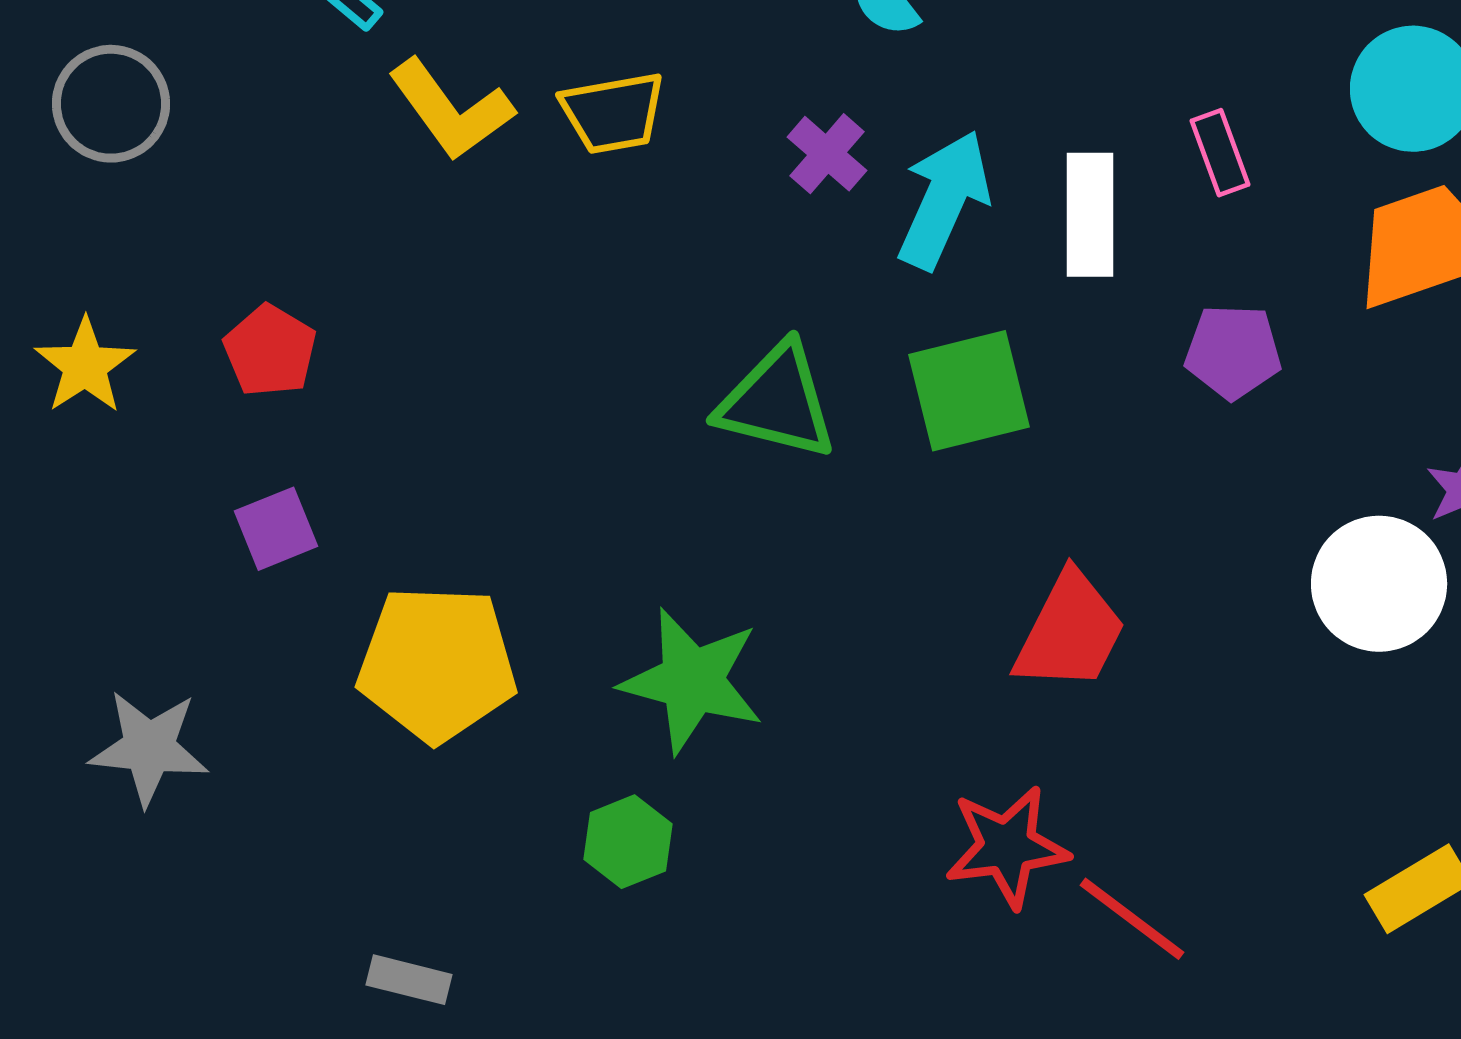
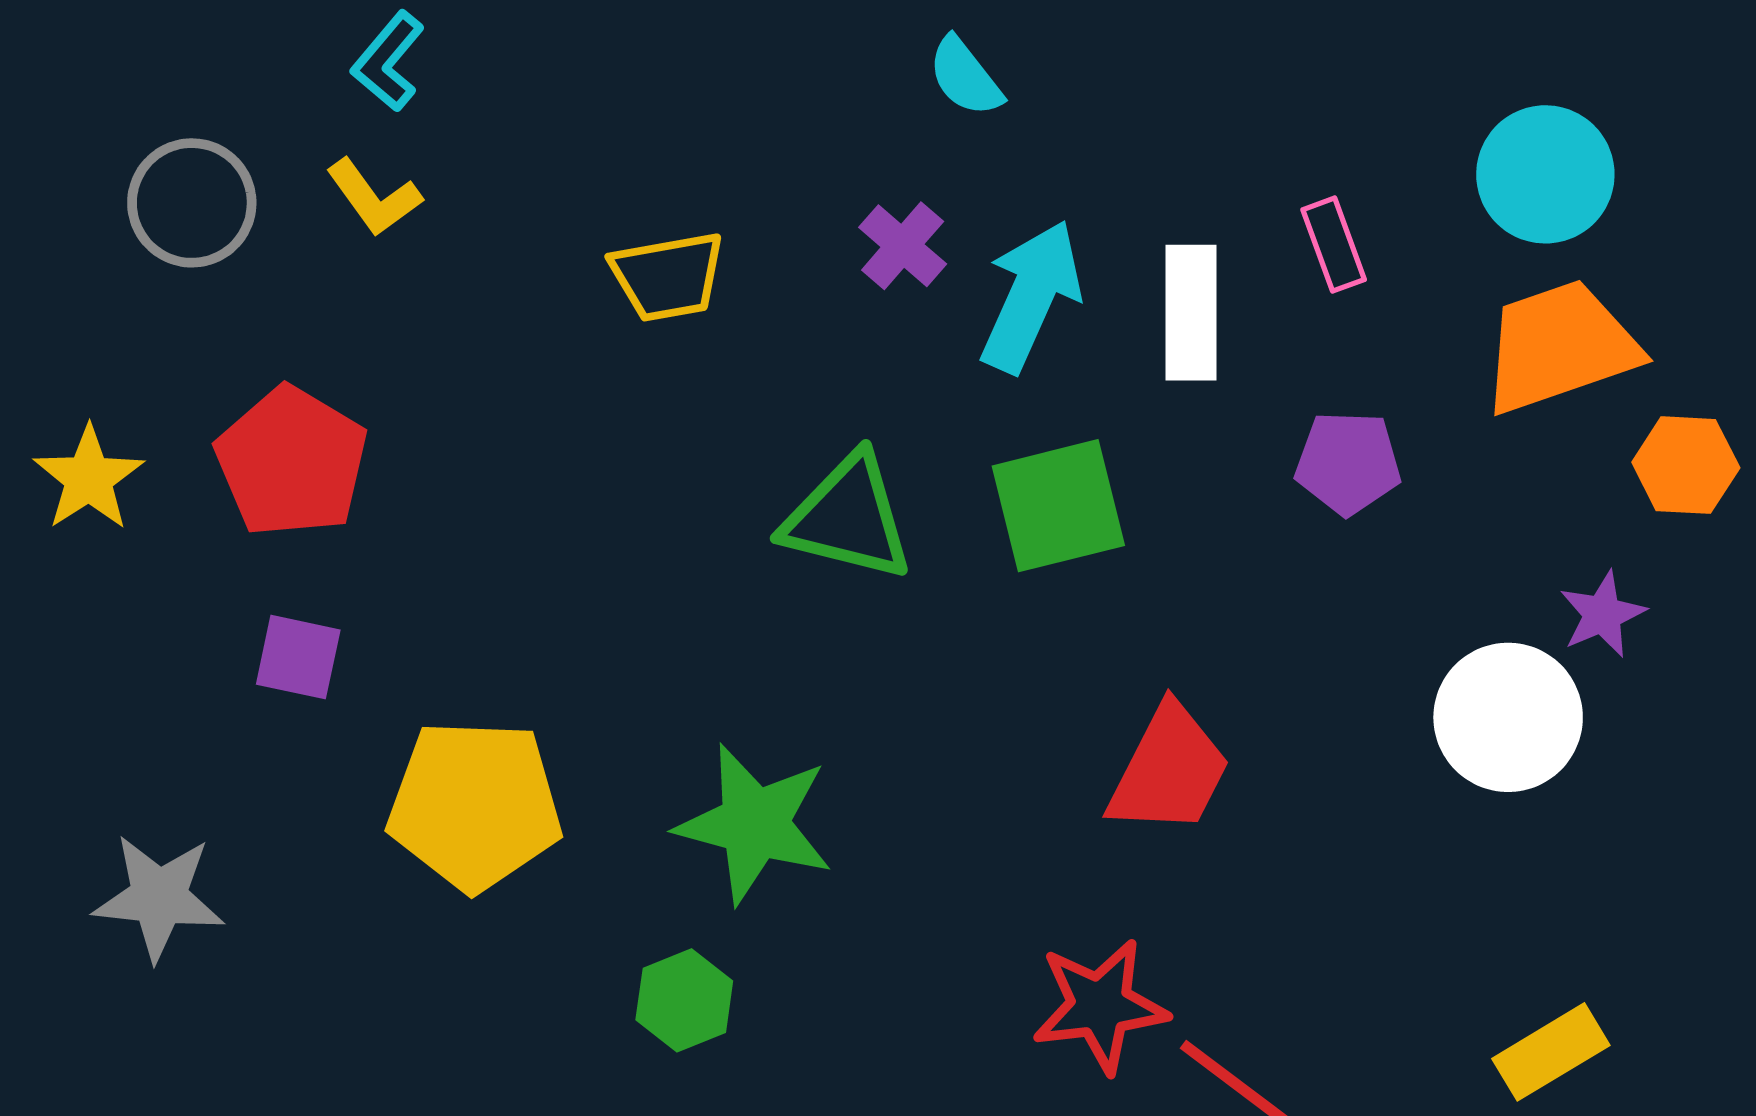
gray circle: (111, 104) -> (192, 203), moved
yellow L-shape: (451, 110) -> (374, 197), moved, size x0.7
yellow trapezoid: (613, 113) -> (668, 276), moved
red pentagon: (270, 351) -> (292, 462), size x1.5
purple square: (276, 529) -> (298, 657), turned 34

